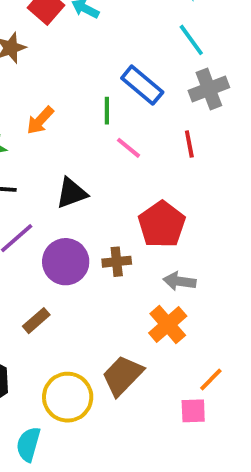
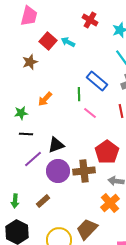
black triangle: (72, 193) -> (56, 145), moved
brown cross: (117, 262) -> (84, 171), size x1.5

